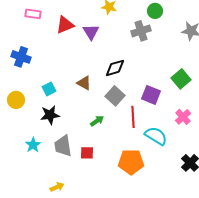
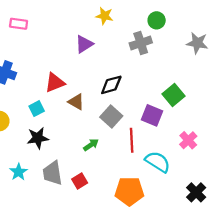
red triangle: (65, 25) -> (55, 83), moved
purple triangle: (91, 32) -> (84, 44), turned 30
green square: (181, 79) -> (174, 95), moved
red square: (87, 153) -> (80, 181), turned -32

